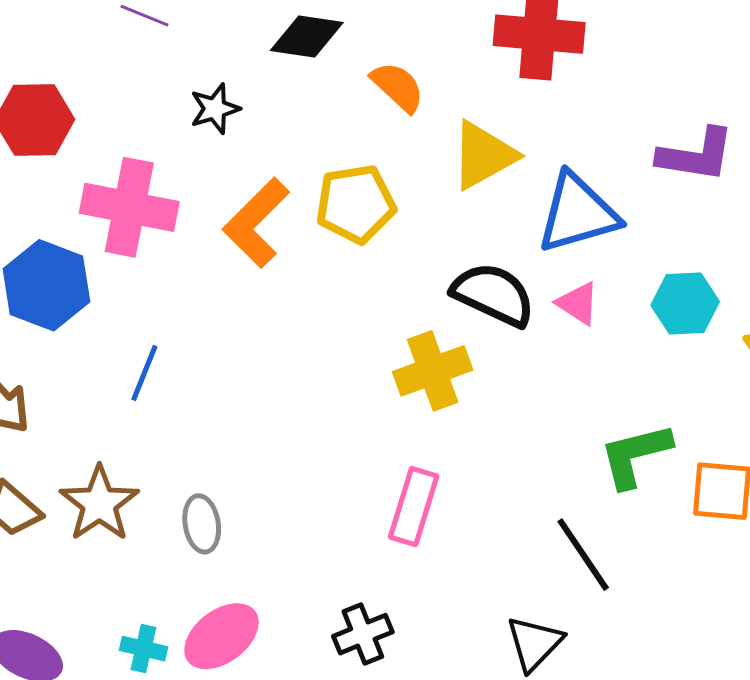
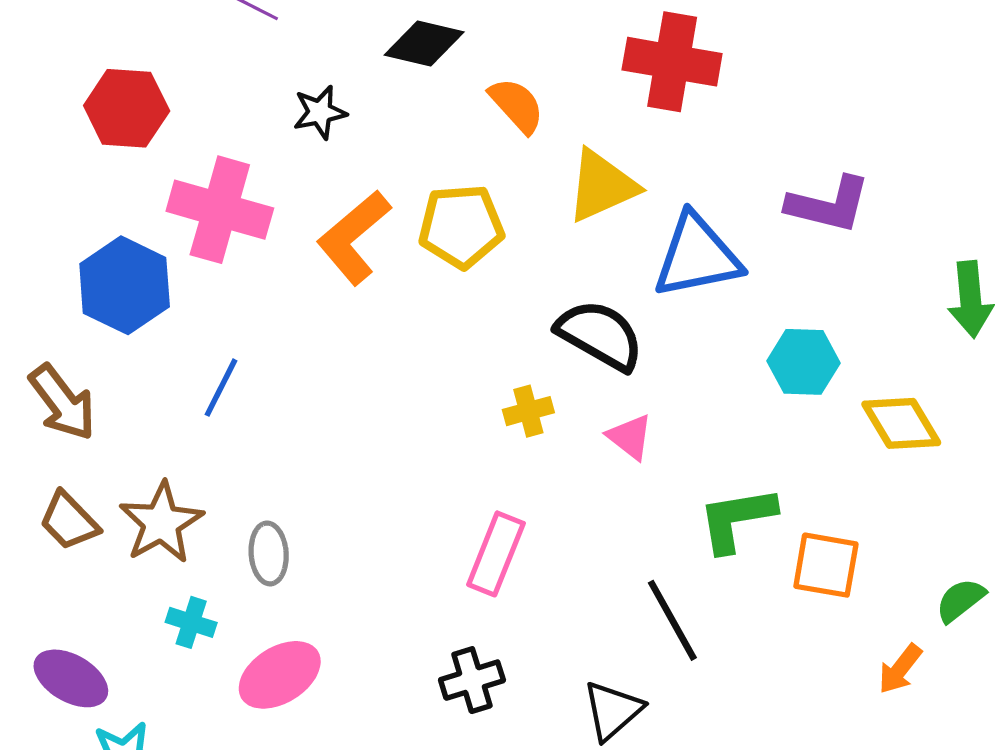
pink triangle: (578, 303) -> (630, 437), moved
yellow cross: (433, 371) -> (528, 411), size x0.6
black cross: (363, 634) -> (472, 680), moved
cyan cross: (143, 649) -> (191, 622), moved

